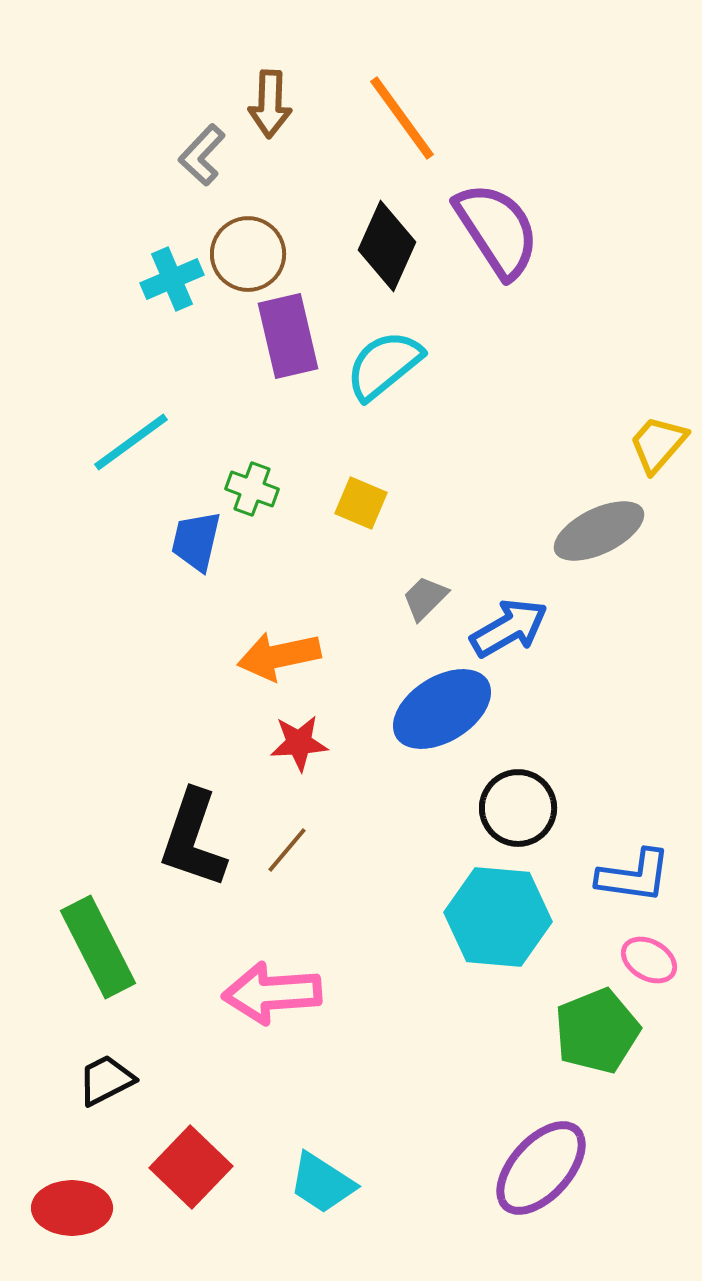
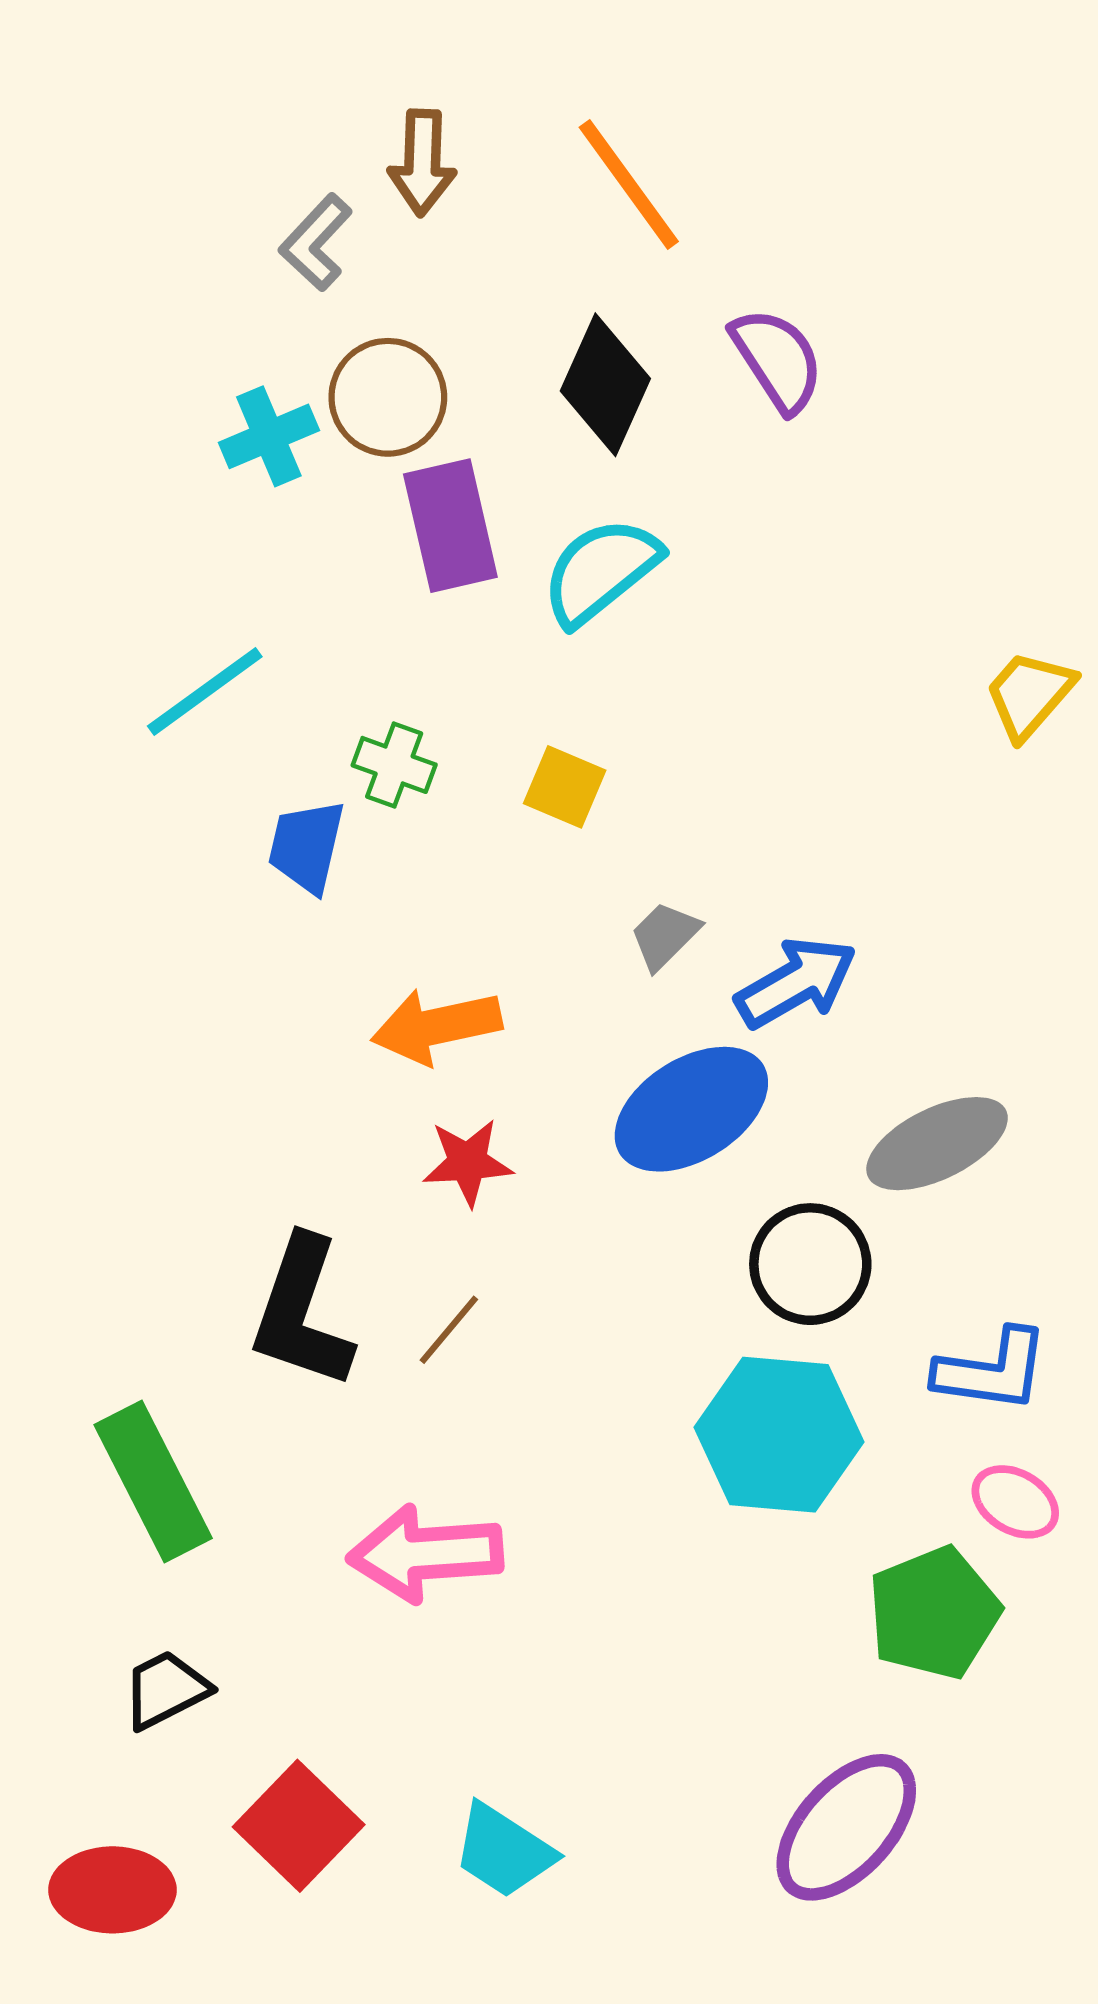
purple semicircle: (497, 230) -> (777, 360), size x0.7
gray ellipse: (599, 531) -> (937, 1144), moved

